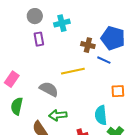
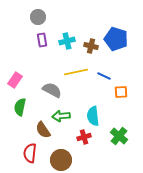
cyan cross: (62, 23) -> (67, 41), moved
blue line: (104, 60) -> (104, 76), moved
cyan semicircle: (101, 115) -> (93, 116), moved

